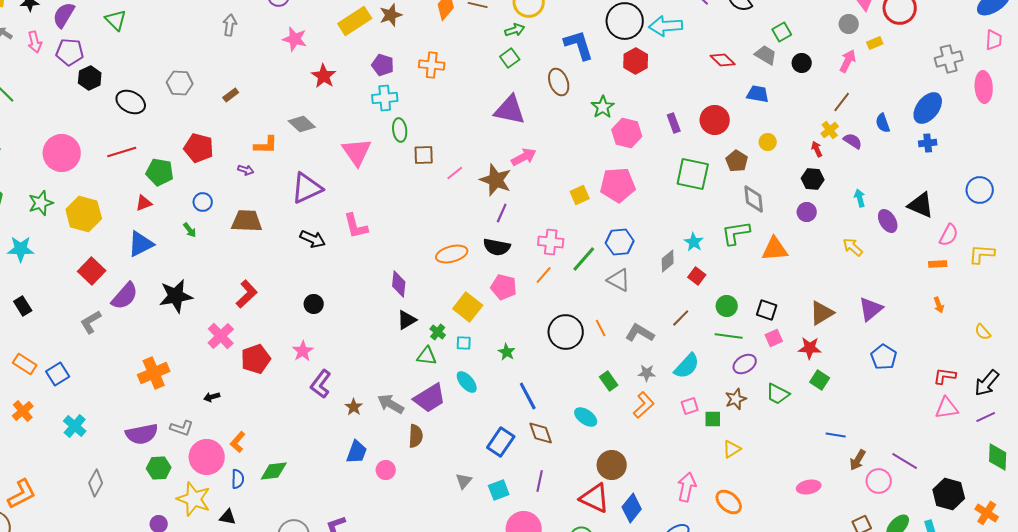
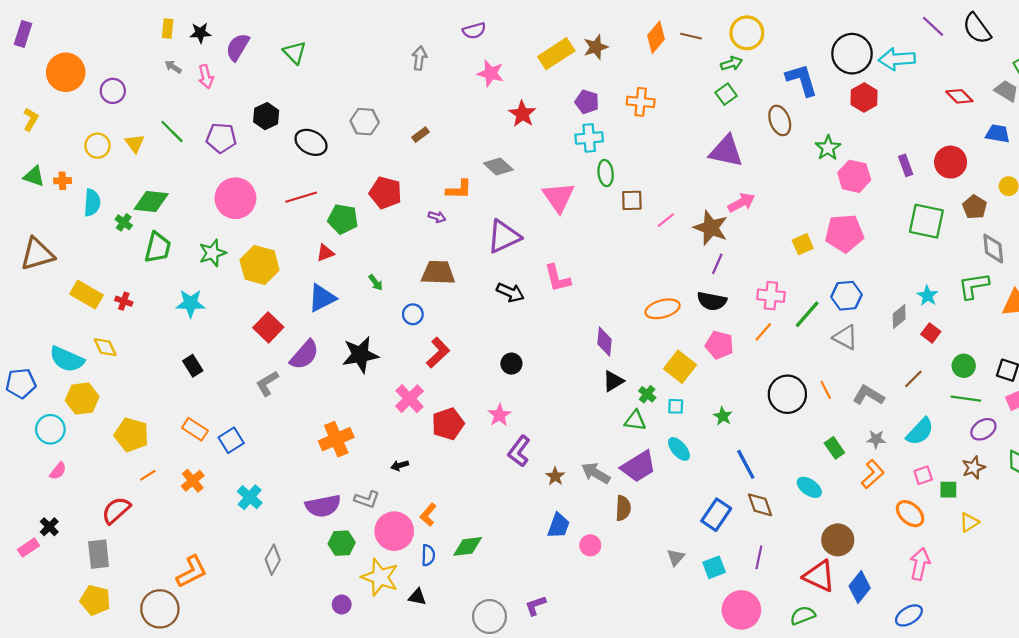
purple pentagon: (70, 52) -> (221, 138), moved
blue circle: (203, 202) -> (413, 314), moved
orange ellipse: (729, 502) -> (910, 514), moved

